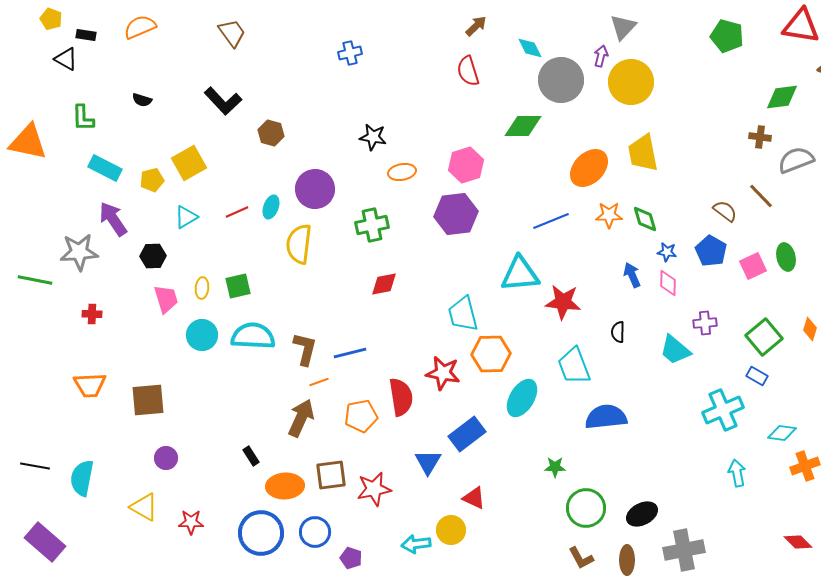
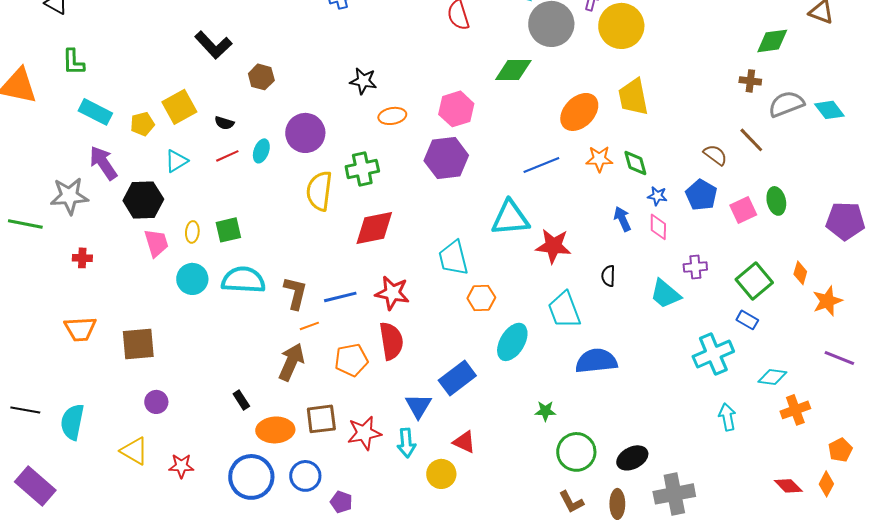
black semicircle: (142, 100) -> (224, 123), moved
yellow semicircle: (299, 244) -> (319, 191), moved
black hexagon: (153, 256) -> (143, 200), size x1.5
red diamond: (384, 284) -> (374, 228), size x1.5
orange hexagon: (491, 354) -> (481, 298), size x0.7
red star: (443, 373) -> (392, 293), moved
cyan arrow: (416, 544) -> (406, 443), moved, turned -88

